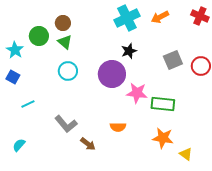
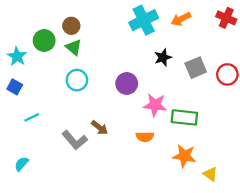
black star: (129, 51) -> (163, 57), moved
purple circle: (112, 74) -> (127, 83), size x0.7
orange semicircle: (118, 127) -> (145, 137), moved
brown arrow: (88, 144) -> (100, 128), moved

